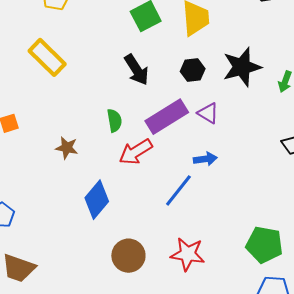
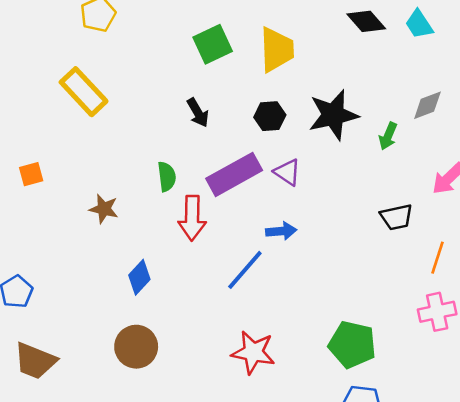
black arrow: (137, 70) -> (198, 113), size x0.7
red arrow: (136, 152) -> (192, 218), turned -60
blue diamond: (97, 200) -> (139, 277), size x0.7
brown circle: (128, 256) -> (136, 347), moved

